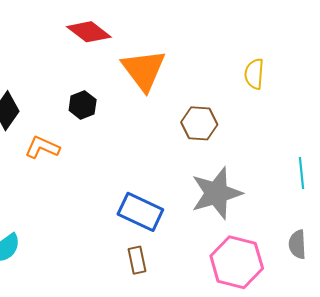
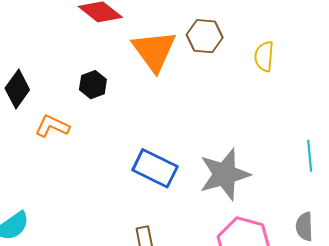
brown hexagon: (199, 123) -> (205, 36), moved
blue rectangle: (140, 212) -> (155, 168), moved

